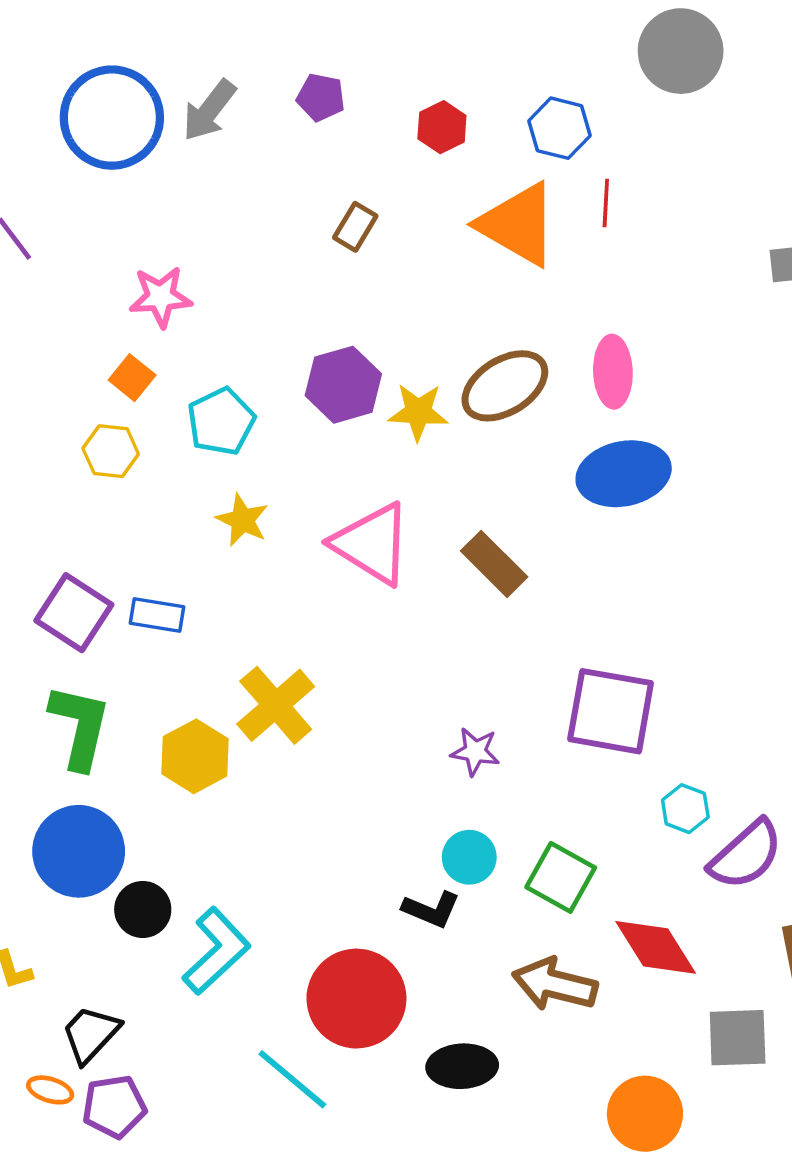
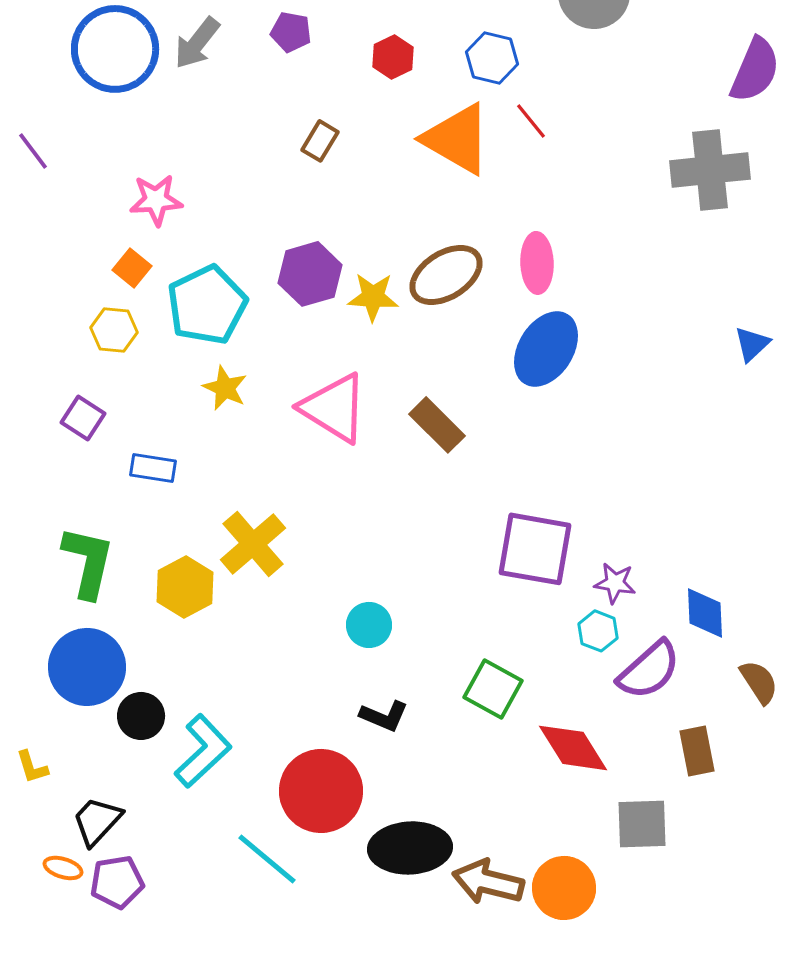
red line: (606, 203) -> (531, 121), turned -42
cyan pentagon: (221, 421) -> (207, 305), size x1.4
blue ellipse: (624, 474) -> (546, 349), turned -46
purple square: (74, 613) -> (83, 418), moved, size x0.7
purple star: (475, 752) -> (615, 583), moved
cyan circle: (469, 857) -> (369, 625), moved
brown arrow: (555, 984) -> (488, 882), moved
black ellipse: (462, 1066) -> (410, 848), size x1.4

